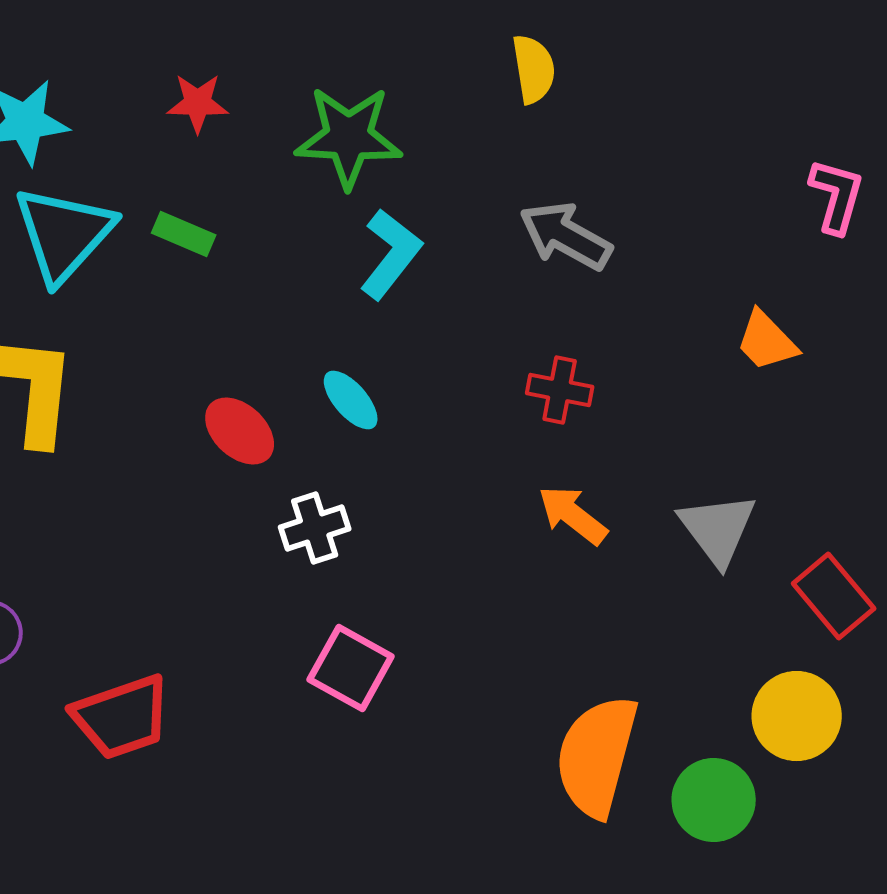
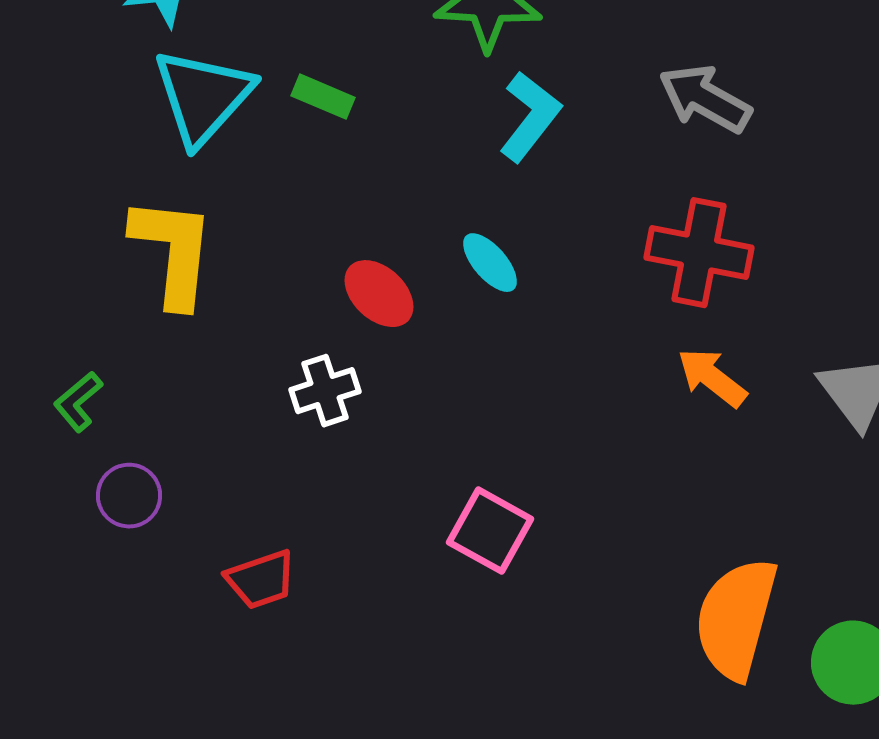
red cross: (560, 390) -> (699, 253), size x1.6
white cross: (315, 528) -> (325, 391), moved
red trapezoid: (122, 717) -> (261, 580), size x0.7

